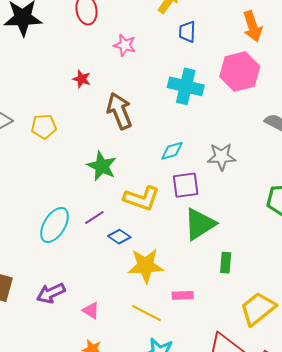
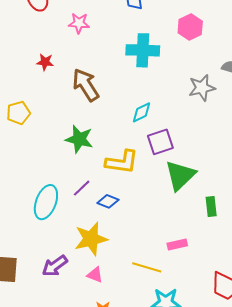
pink hexagon: (240, 72) -> (190, 27), size x0.7
gray star: (222, 157) -> (202, 88), moved
yellow star: (146, 266) -> (91, 239), moved

